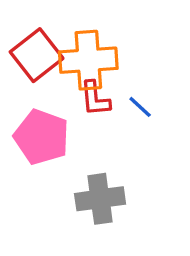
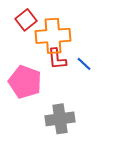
red square: (37, 55) -> (26, 20), moved, size x0.7

